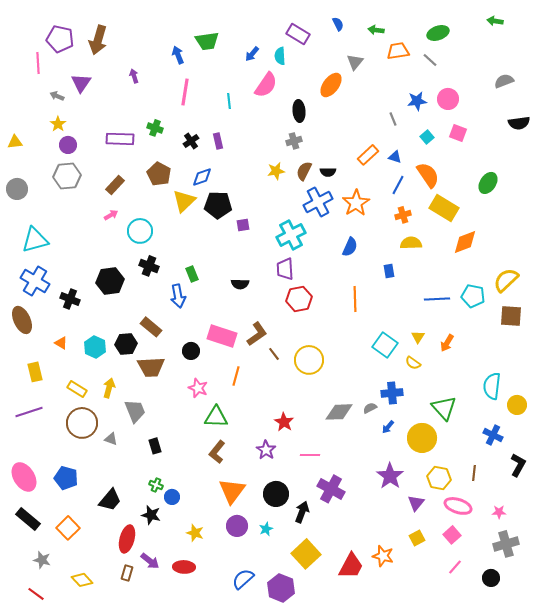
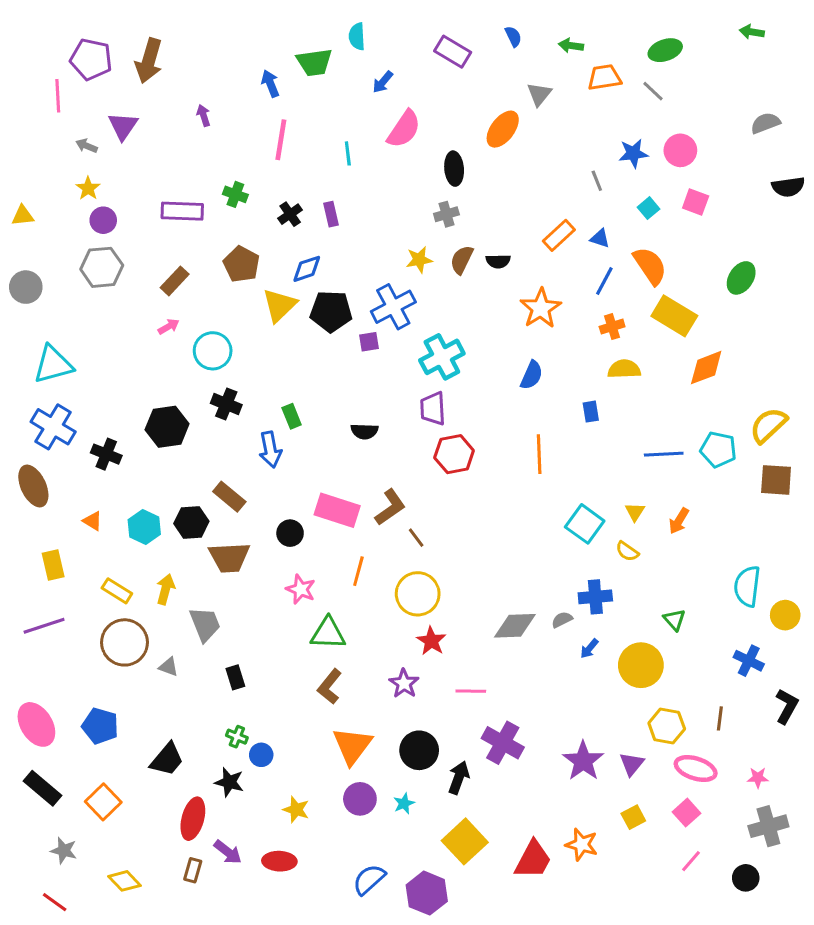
cyan semicircle: (280, 56) -> (357, 36), moved
blue cross: (318, 202) -> (393, 307), moved
yellow circle: (309, 360) -> (418, 594), moved
green triangle: (444, 408) -> (674, 620), size x0.6
purple star: (390, 476) -> (583, 761), moved

